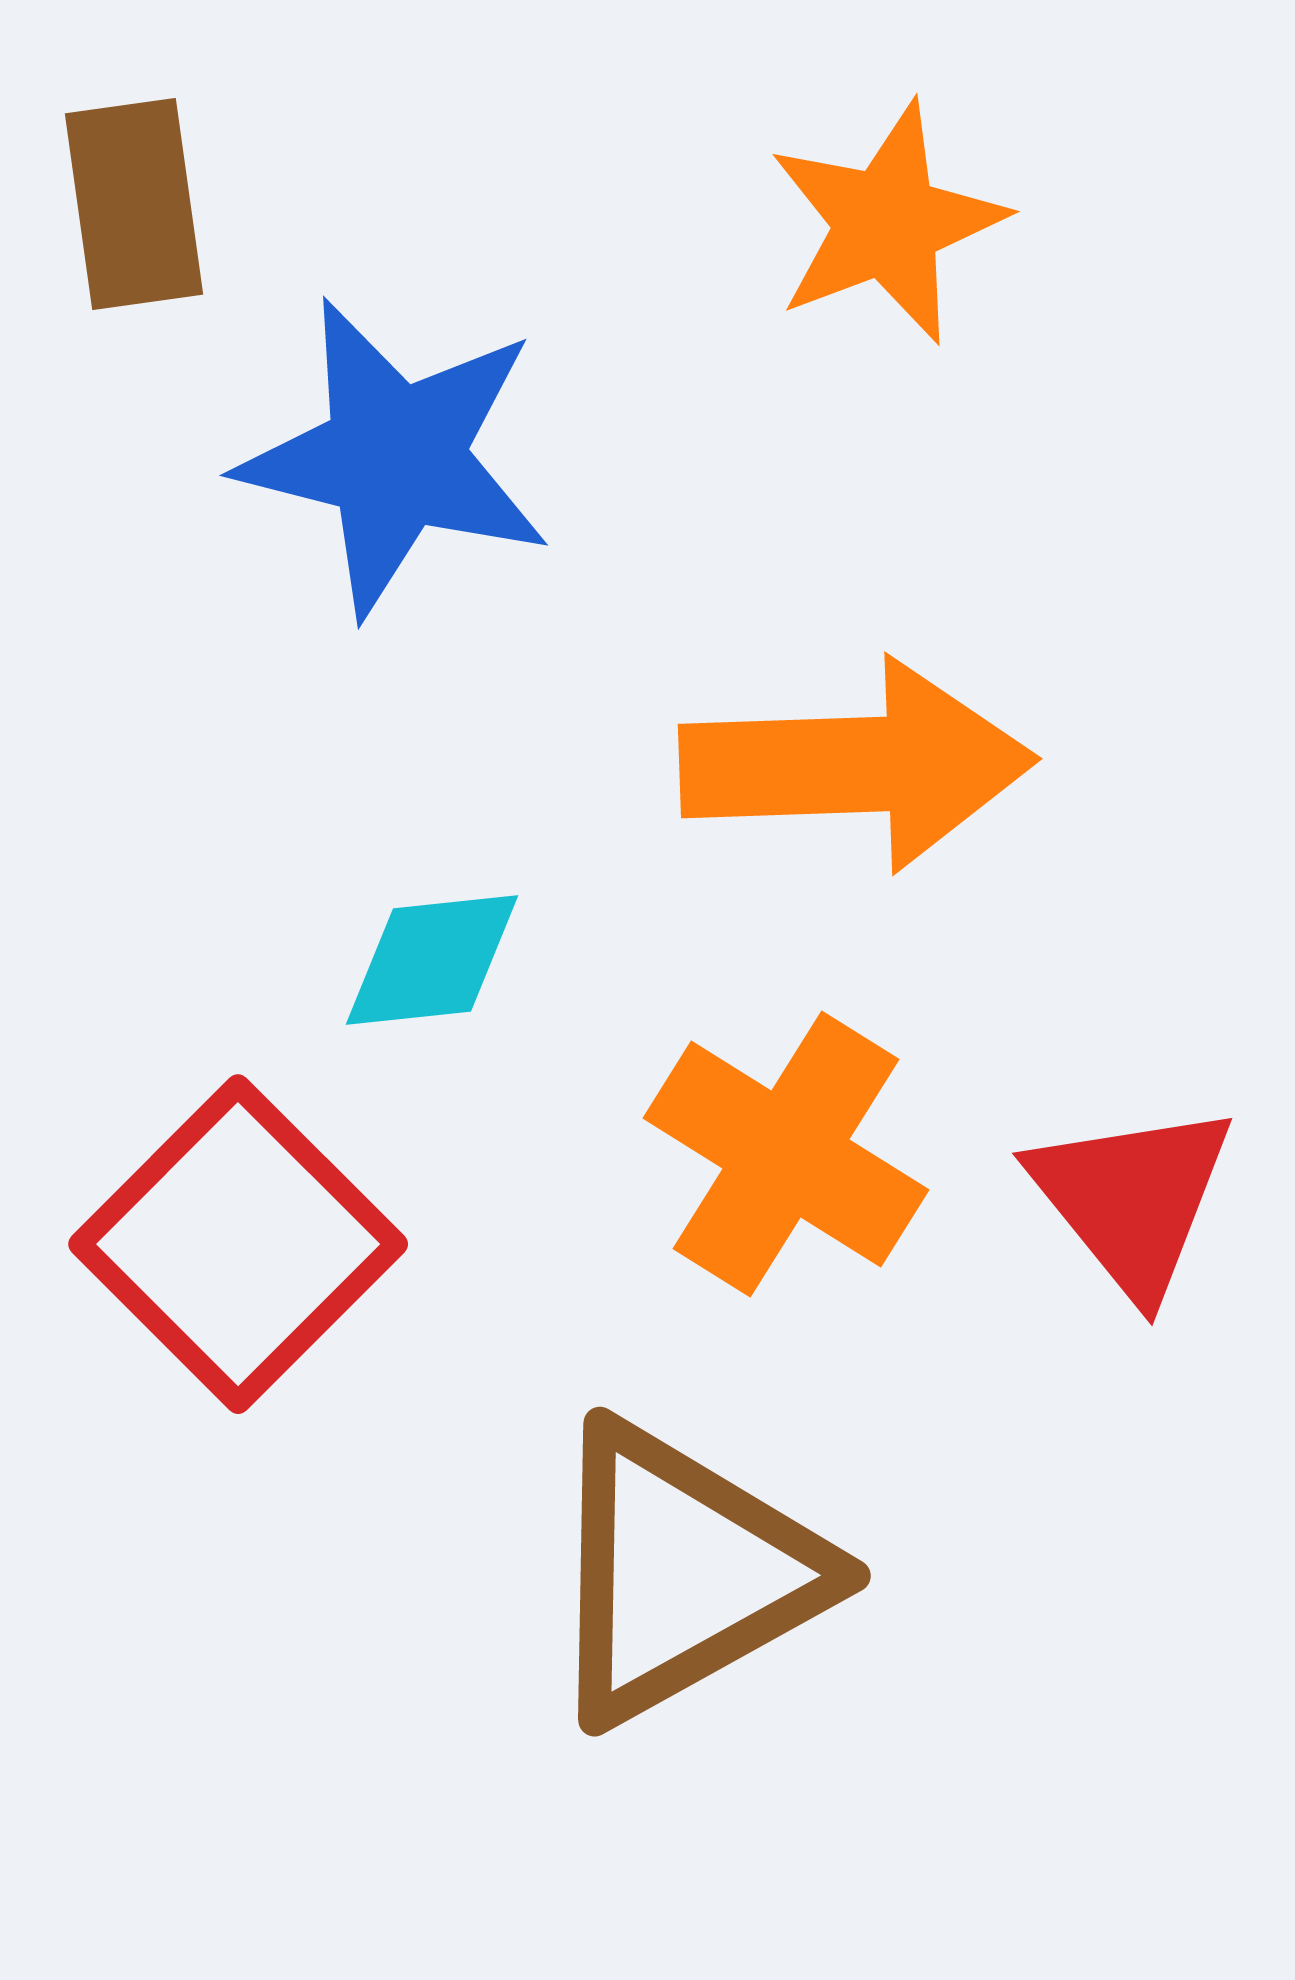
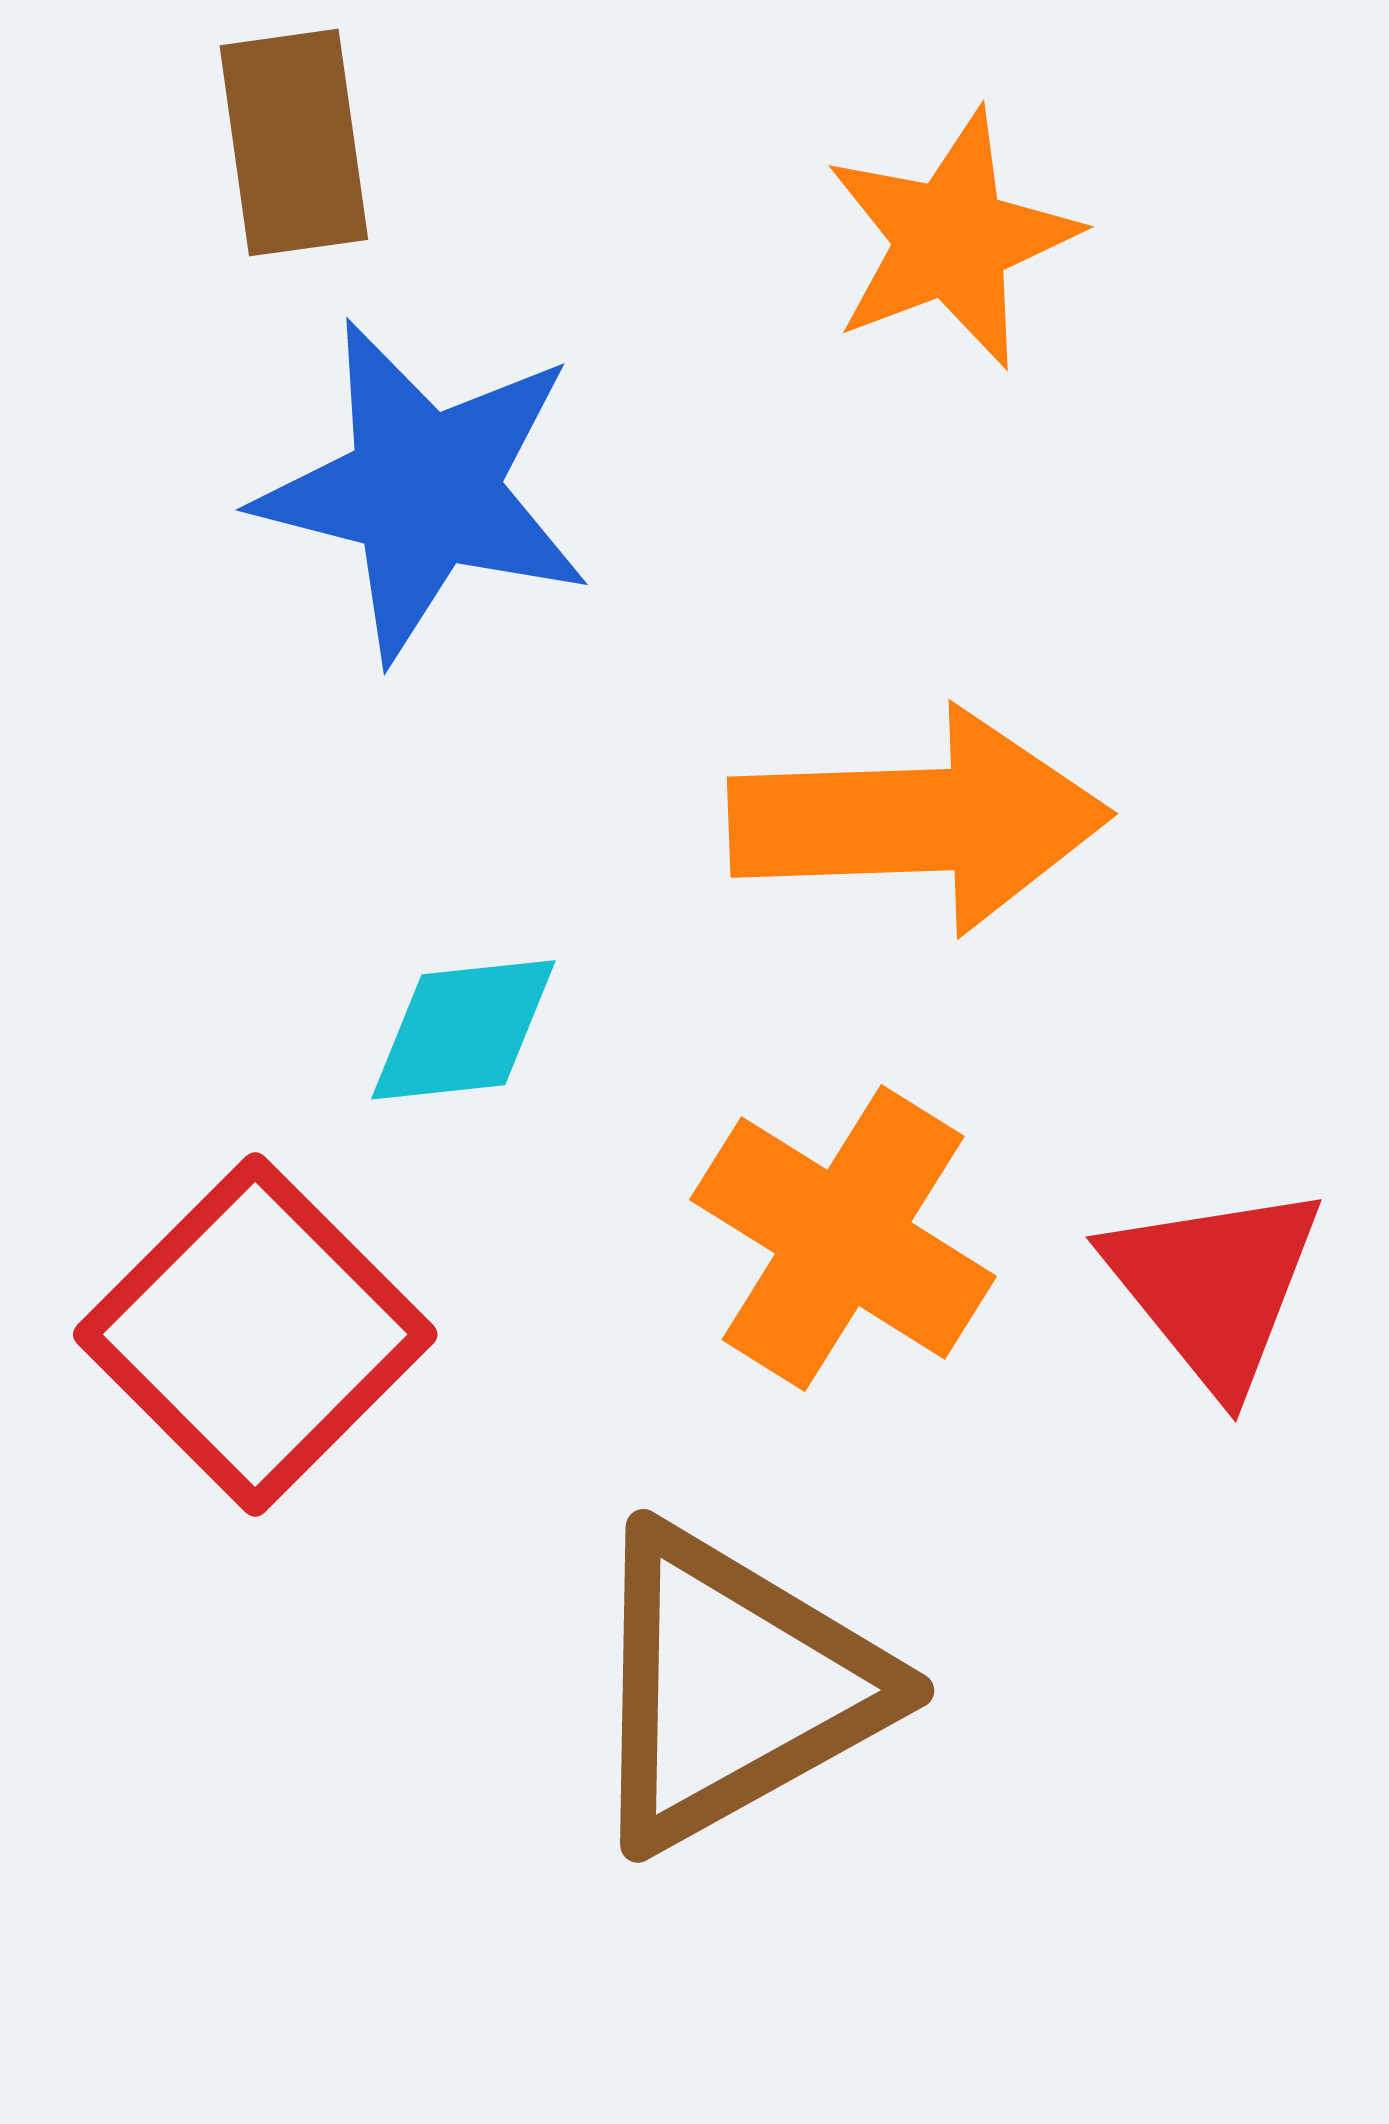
brown rectangle: (134, 204) -> (294, 143), moved

